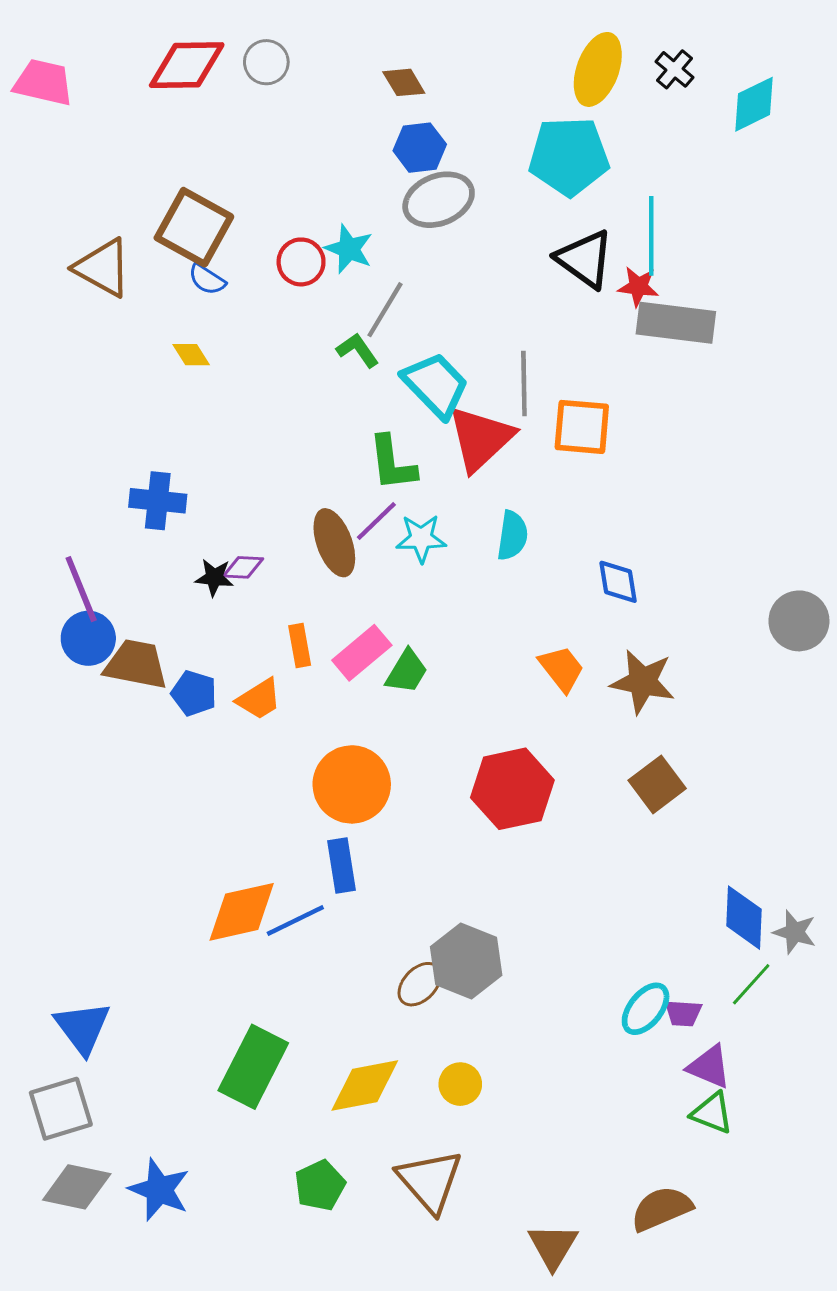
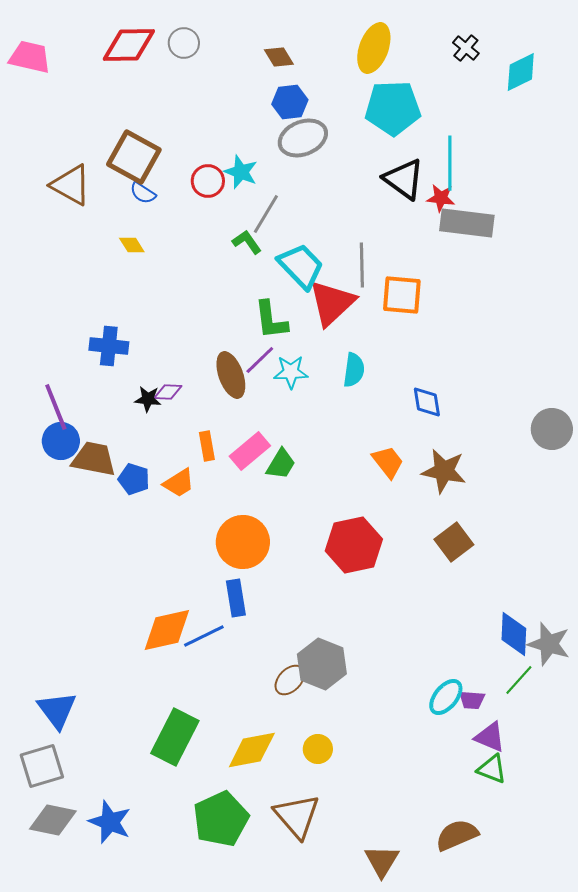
yellow ellipse: (598, 69) -> (374, 48), moved
gray star: (795, 932) -> (549, 644), size x1.4
green pentagon: (320, 1185) -> (221, 819), size x1.6

